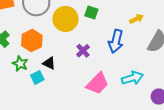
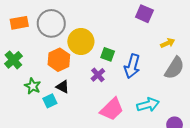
green square: (91, 13) -> (108, 54), moved
yellow arrow: (136, 19) -> (168, 43), moved
orange hexagon: (32, 40) -> (59, 60), moved

